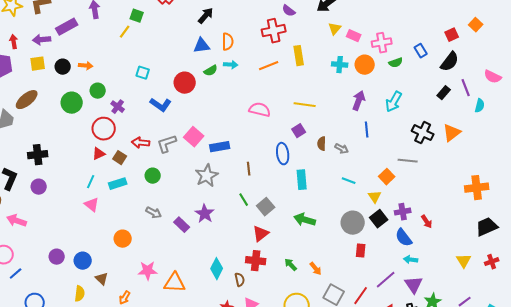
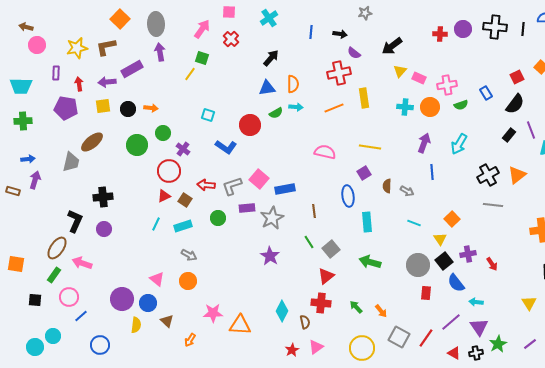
black cross: (423, 133) -> (488, 175), turned 35
gray line: (408, 161) -> (493, 205), moved
pink triangle: (92, 205) -> (157, 279), moved
gray arrow: (154, 213) -> (189, 255), moved
purple rectangle: (182, 225) -> (247, 208), moved, turned -49
blue semicircle: (404, 238) -> (456, 283), moved
purple circle: (57, 257) -> (122, 299), size x1.5
yellow semicircle: (80, 294) -> (136, 325), moved

